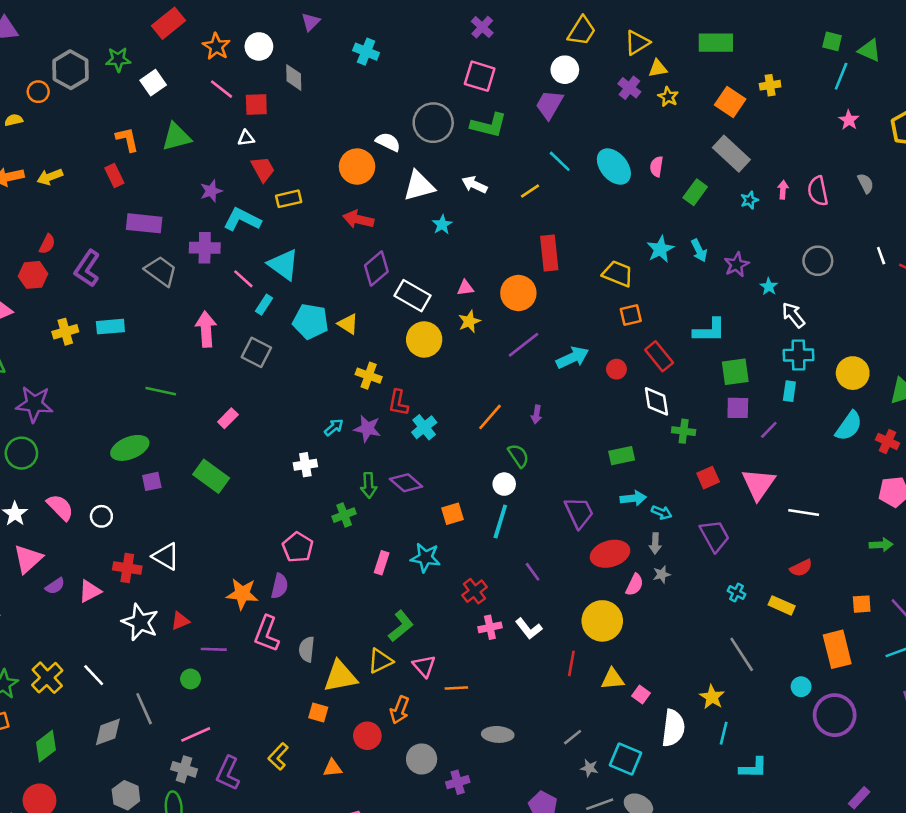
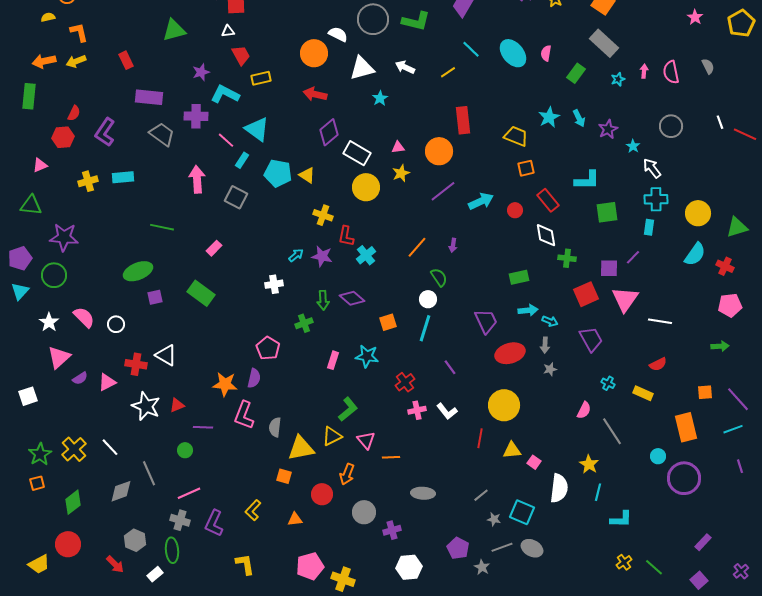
orange L-shape: (127, 139) -> (79, 32), moved
purple square: (738, 408) -> (609, 268), moved
red square: (708, 478) -> (586, 294), size x1.4
pink semicircle: (635, 585) -> (584, 410), moved

